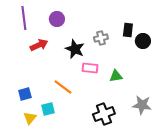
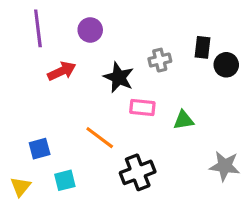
cyan square: (48, 109) -> (65, 180), moved
black cross: (104, 114) -> (138, 172), moved
yellow triangle: (30, 118) -> (21, 187), moved

